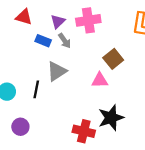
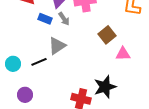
pink triangle: (100, 80) -> (123, 54), moved
black line: (36, 89) -> (39, 62), turned 56

